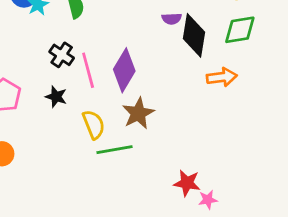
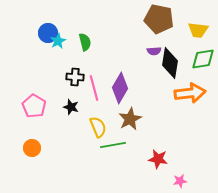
black cross: (62, 55) -> (75, 77), turned -30
orange arrow: (222, 77) -> (190, 93), size x1.4
red star: (187, 183) -> (158, 159), moved

